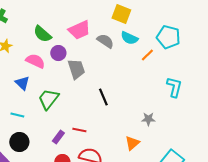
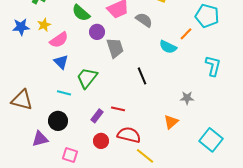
cyan semicircle: (129, 38) -> (168, 47), moved
pink semicircle: (35, 61) -> (59, 40), moved, turned 120
cyan line: (17, 115) -> (64, 93), moved

